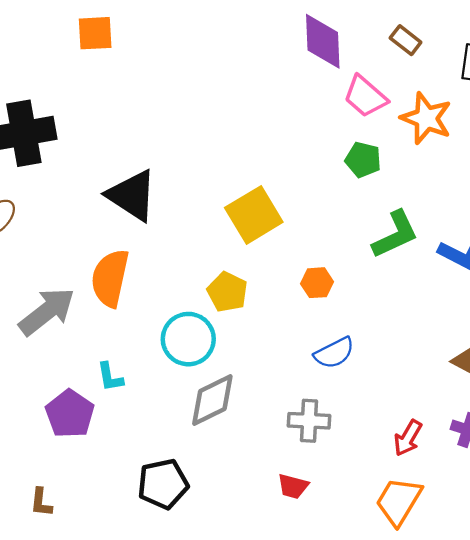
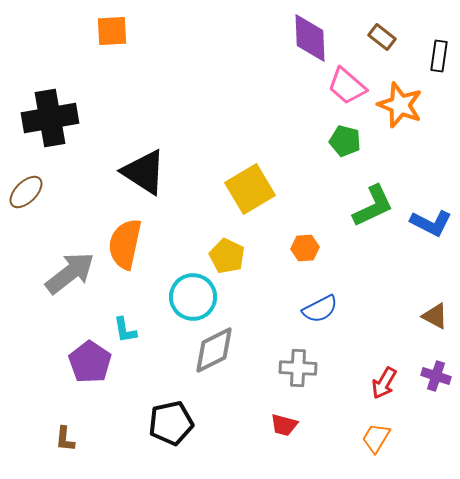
orange trapezoid: (399, 501) -> (376, 438), size x0.7

